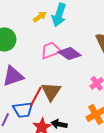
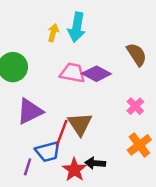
yellow arrow: (40, 17) -> (53, 33), turned -32
pink trapezoid: (51, 50) -> (72, 73), turned 40

